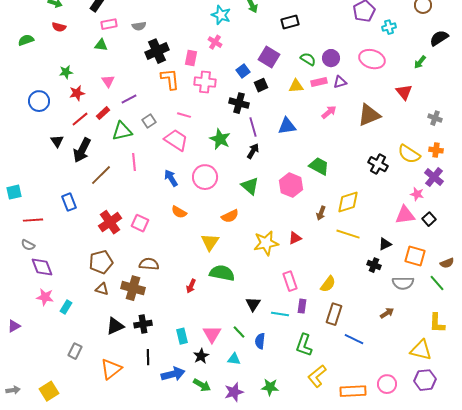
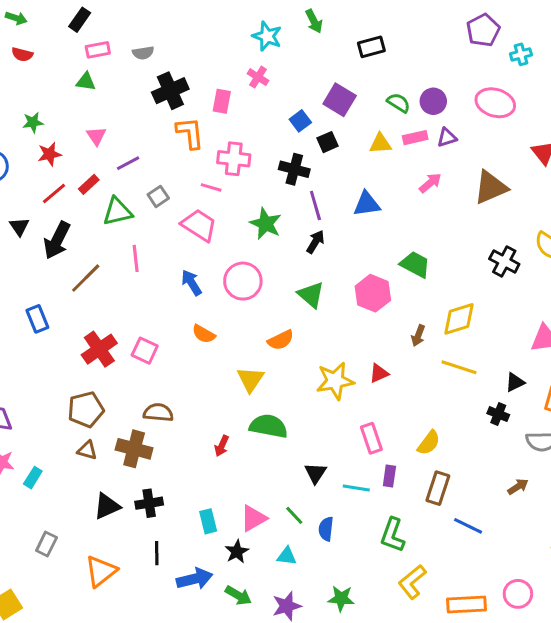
pink cross: (205, 82) -> (234, 159), moved
pink triangle: (212, 334) -> (253, 518), turned 30

